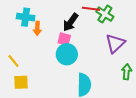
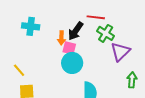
green cross: (105, 14) -> (106, 33), moved
orange arrow: (37, 28) -> (61, 38), moved

